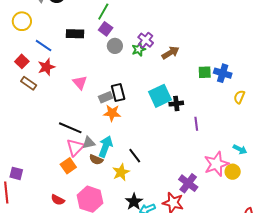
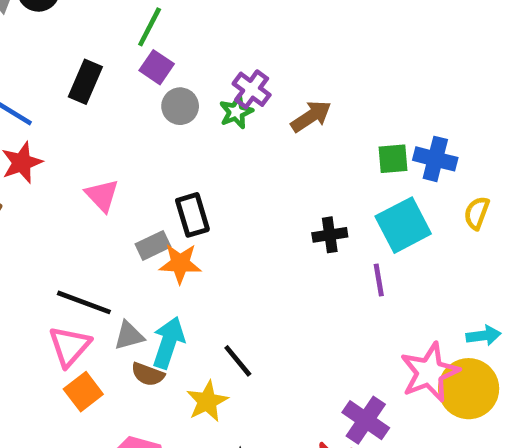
black rectangle: (75, 34) -> (85, 82), turned -66
cyan square: (160, 96) -> (403, 225), moved
gray rectangle: (106, 97) -> (153, 245), moved
pink triangle: (75, 147) -> (70, 346), moved
cyan arrow: (240, 149) -> (483, 336), turned -32
yellow circle: (233, 172) -> (469, 389), size x1.6

